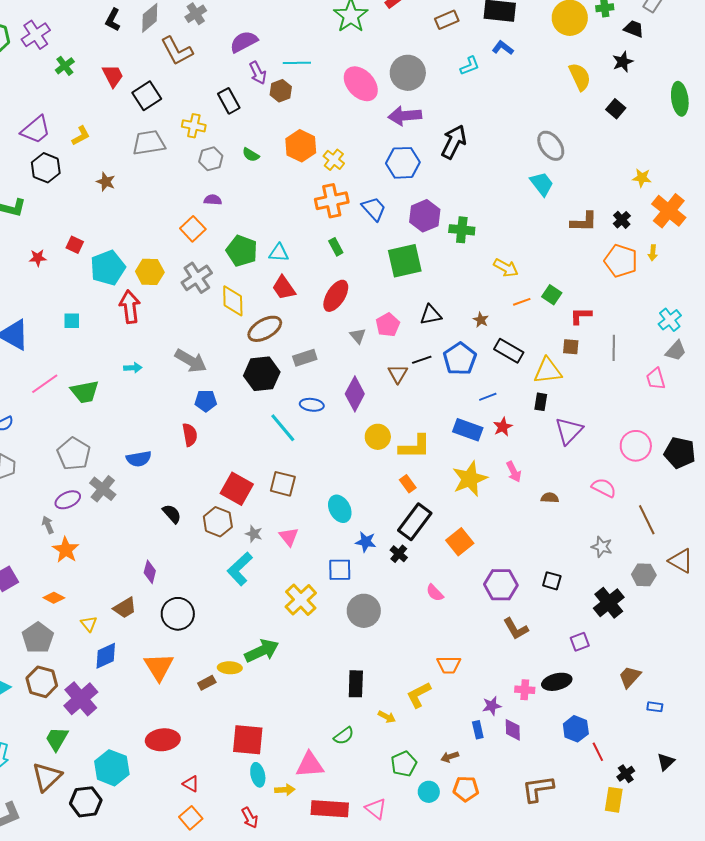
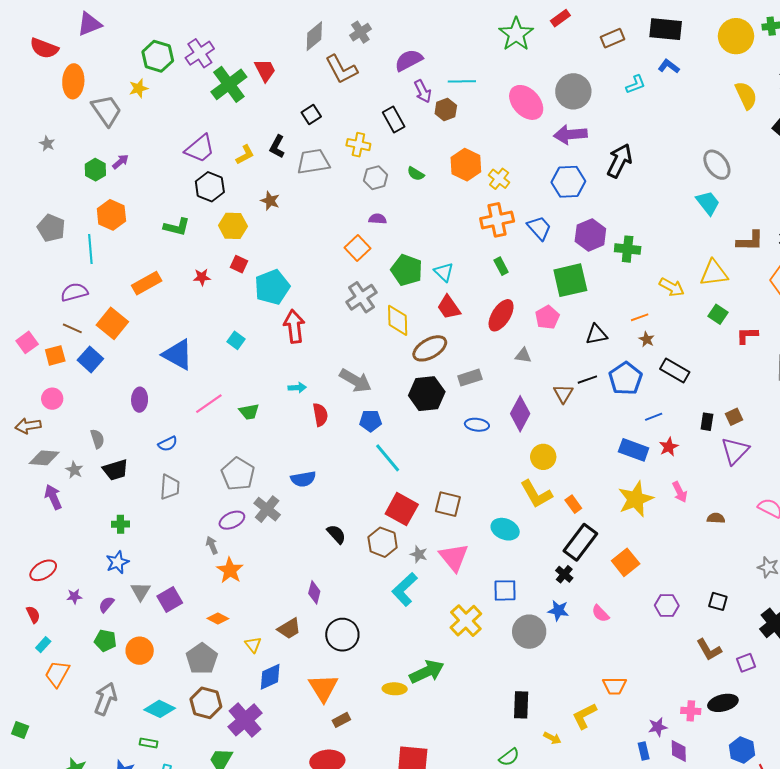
black L-shape: (113, 20) -> (277, 147), moved
green cross: (65, 66) -> (229, 84), size x1.8
red trapezoid: (113, 76) -> (265, 70), moved
black square: (147, 96) -> (311, 114), size x0.7
cyan triangle: (279, 253) -> (444, 272), turned 40
yellow hexagon: (150, 272) -> (233, 226), moved
orange line: (522, 302) -> (640, 317), moved
cyan square: (72, 321) -> (236, 340), turned 36
pink pentagon: (388, 325) -> (547, 317), moved
gray triangle: (358, 336) -> (523, 355), turned -42
brown square: (571, 347) -> (734, 417), moved, turned -30
yellow triangle: (548, 371) -> (714, 273), moved
green trapezoid: (85, 392) -> (249, 412), size x0.7
cyan line: (283, 428) -> (388, 458), moved
red semicircle: (190, 435) -> (320, 415), moved
yellow L-shape: (415, 447) -> (536, 494), moved, turned 60
cyan ellipse: (340, 509) -> (505, 529), turned -40
pink triangle: (289, 537) -> (454, 557), size x1.5
blue star: (366, 542) -> (558, 610), moved
purple hexagon: (501, 585) -> (667, 605), size x0.7
brown L-shape: (516, 629) -> (709, 650), moved
brown rectangle: (207, 683) -> (341, 720), moved

